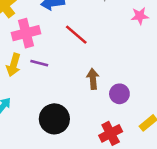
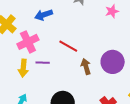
red line: (76, 35) -> (68, 46), moved
purple circle: (119, 94) -> (113, 62), moved, size x1.5

